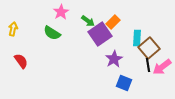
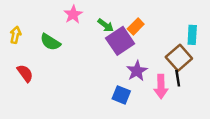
green semicircle: (52, 33) -> (50, 42), moved
cyan rectangle: (137, 38) -> (192, 35), moved
pink arrow: (162, 67) -> (161, 87), moved, turned -54
blue square: (124, 83) -> (121, 95), moved

